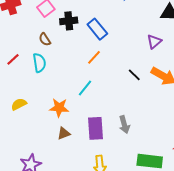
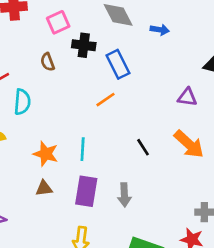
purple triangle: (154, 42) -> (187, 97), turned 35
cyan semicircle: (39, 63) -> (22, 102), moved
black line: (134, 75) -> (143, 147), moved
cyan line: (85, 88) -> (83, 149), moved, turned -48

